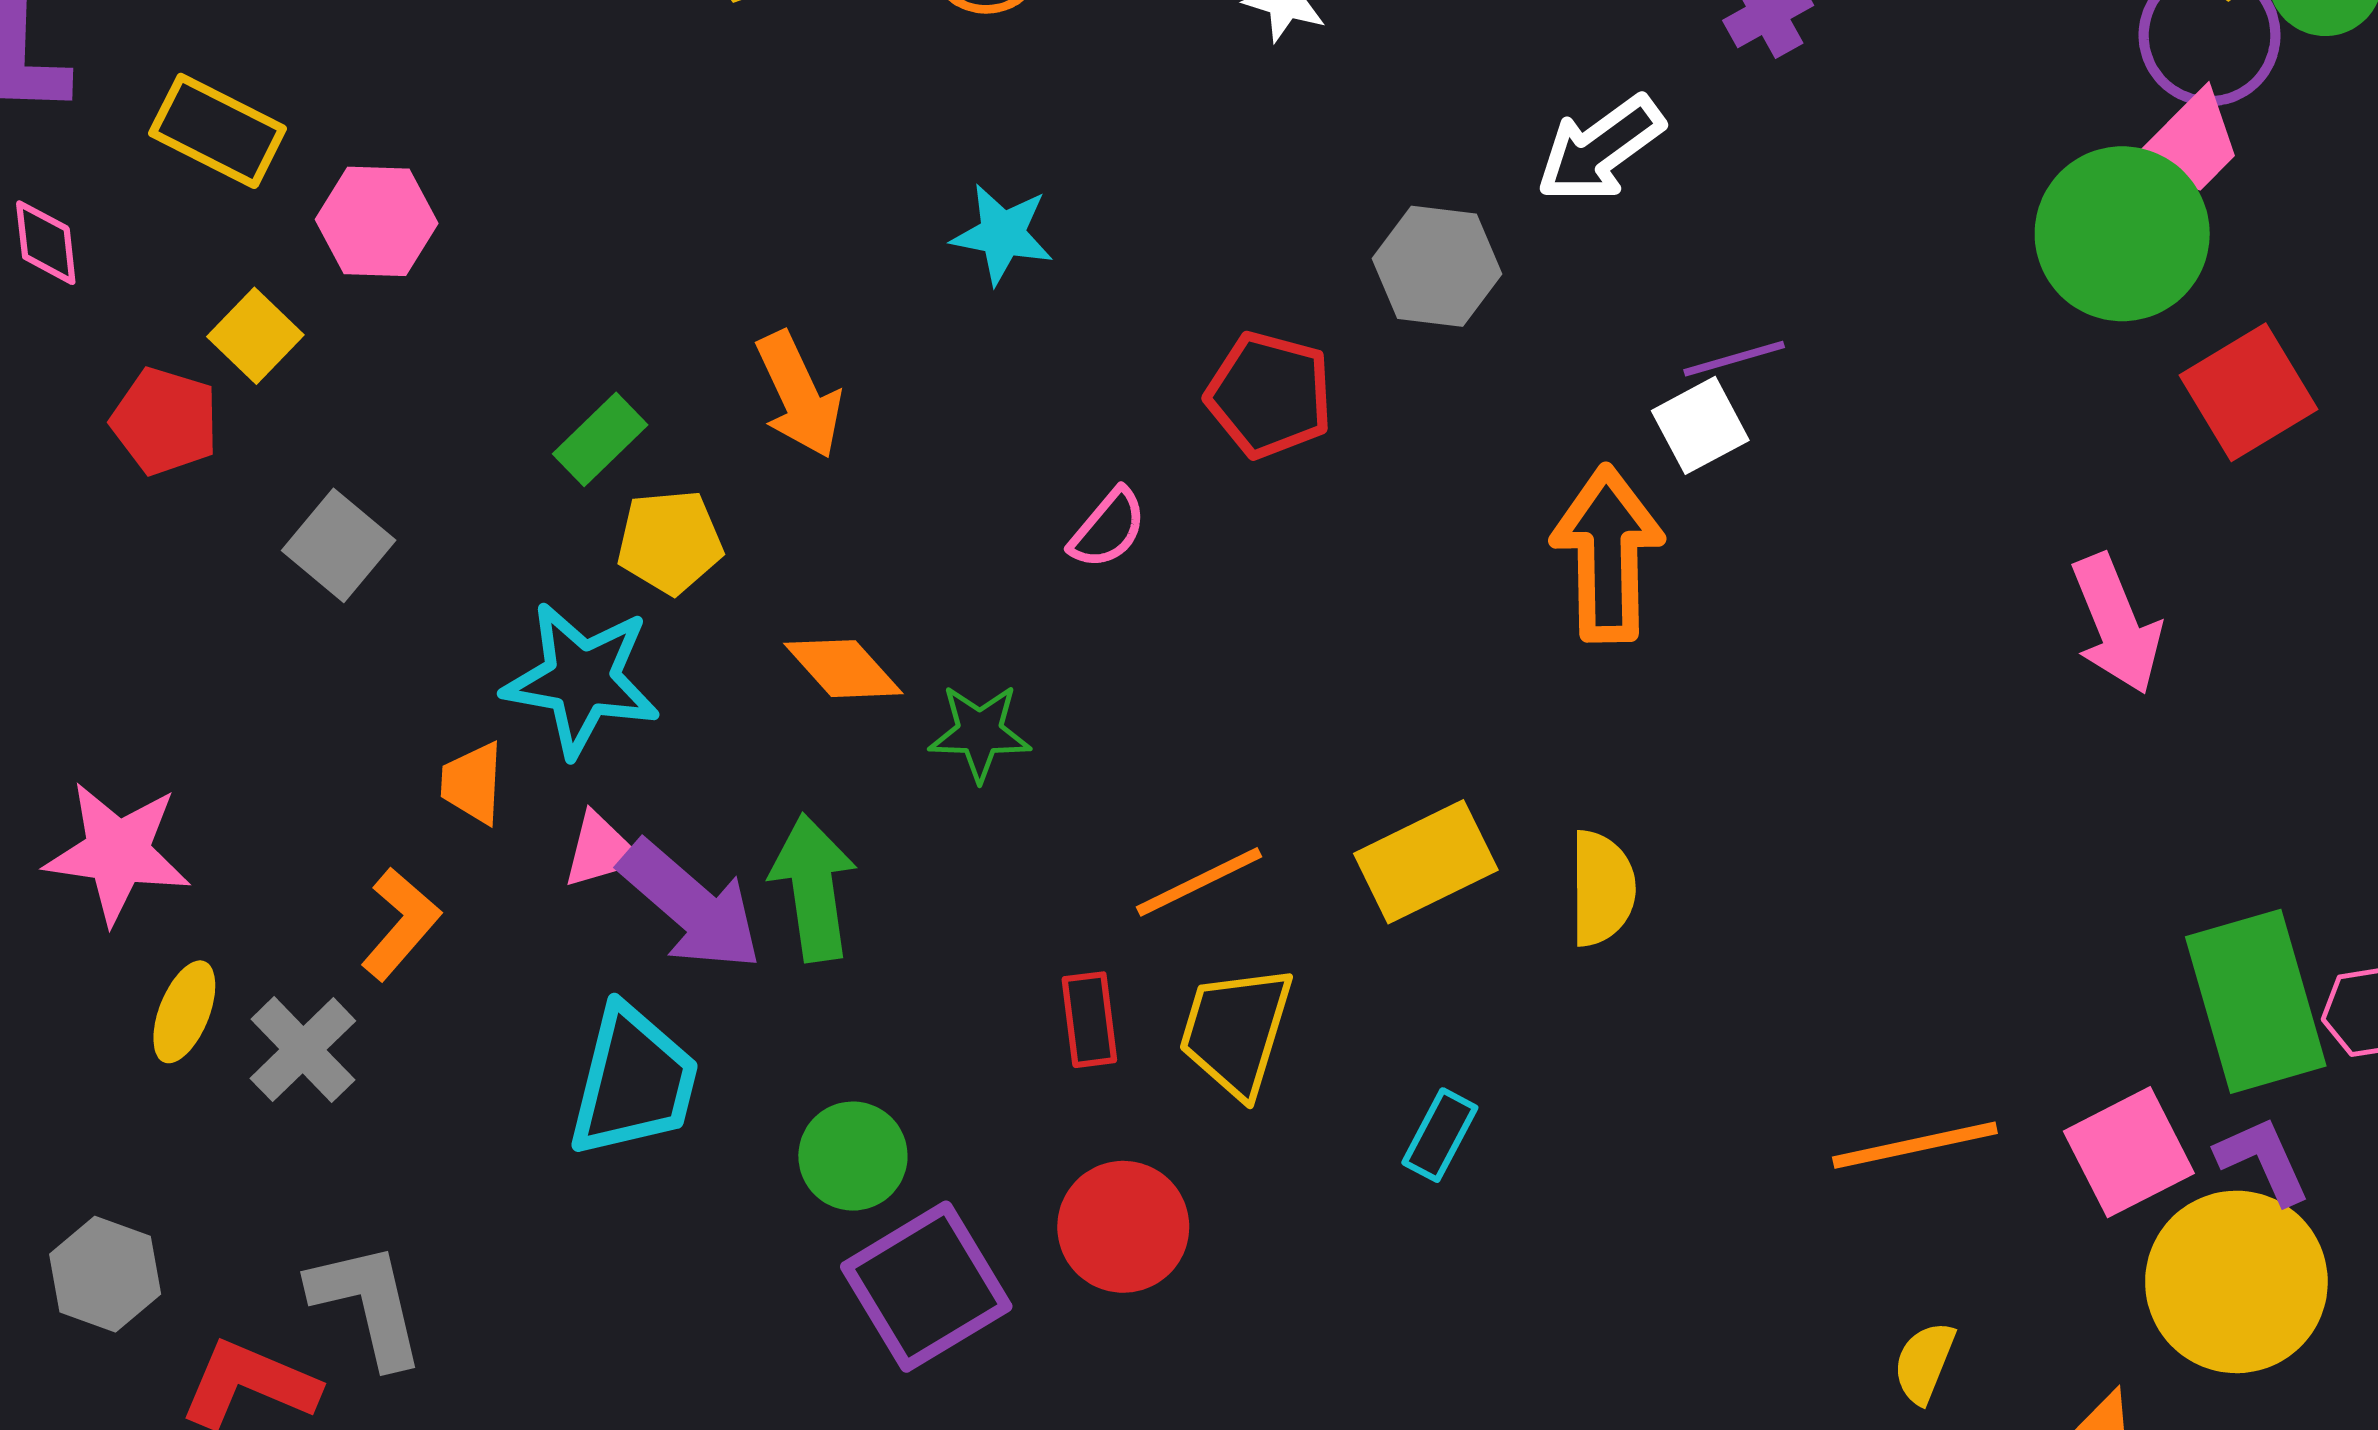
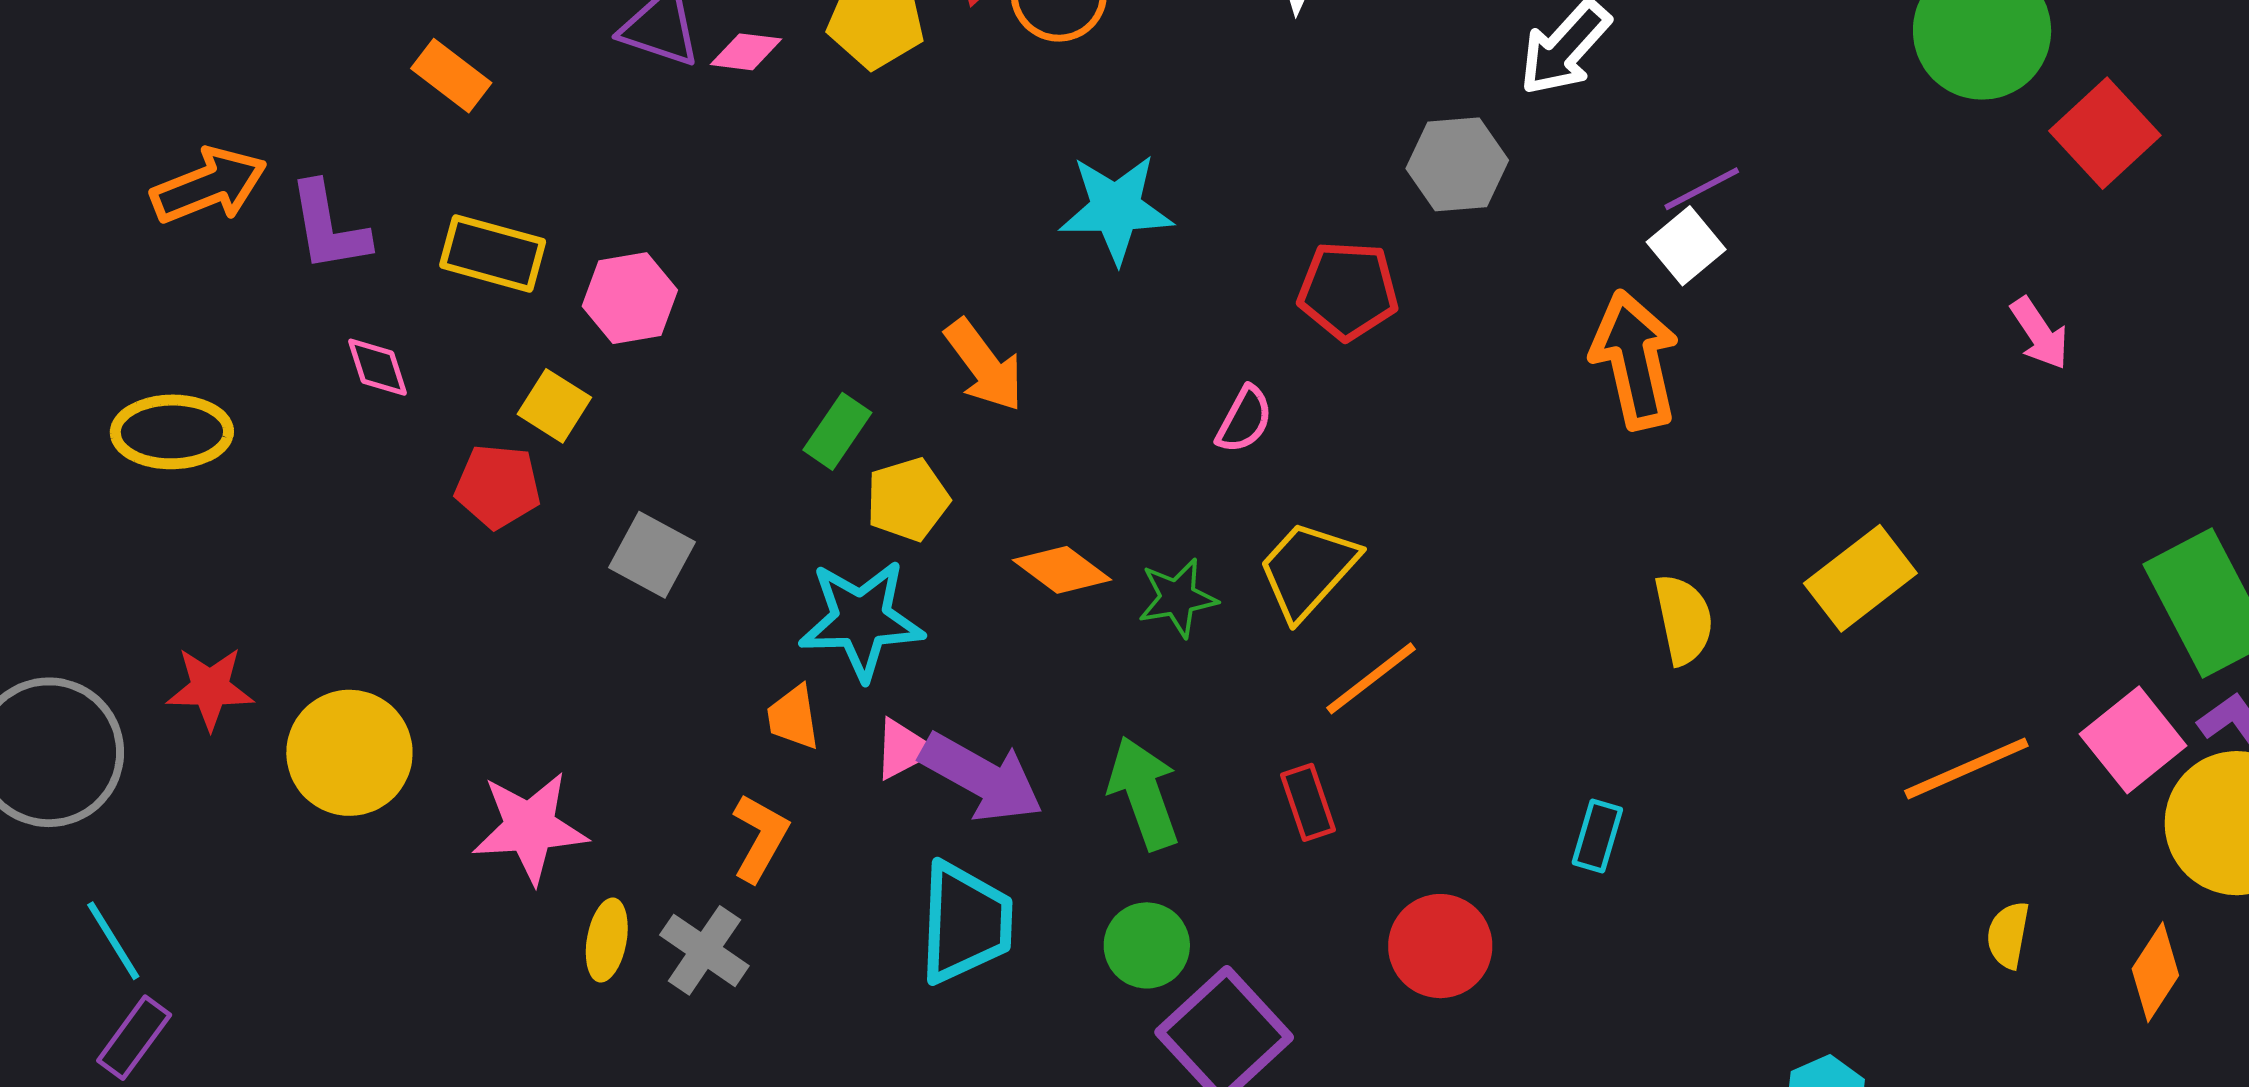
cyan star: (1002, 234) -> (1116, 209), size x1.4
pink arrow: (2116, 624) -> (2039, 333), size x0.7
yellow rectangle: (1426, 862) -> (1860, 578), moved
green arrow: (813, 888) -> (1144, 793), moved
yellow trapezoid: (1236, 1031) -> (1308, 570), moved, turned 37
red circle: (1123, 1227) -> (1440, 946), moved

